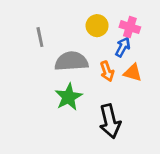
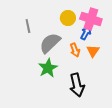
pink cross: (130, 27) -> (91, 19), size x1.5
gray semicircle: (71, 61) -> (50, 43), turned -40
orange triangle: (133, 73) -> (93, 51), turned 48

